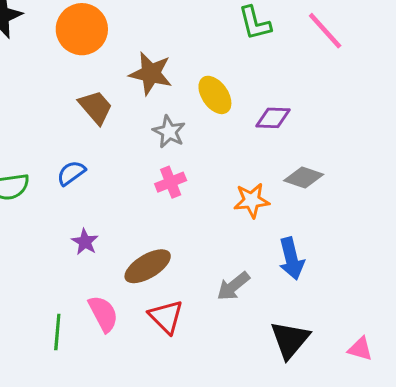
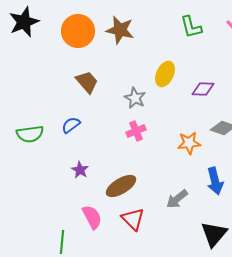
brown star: (151, 74) -> (120, 30), moved
yellow ellipse: (215, 95) -> (165, 74), turned 60
green line: (57, 332) -> (62, 242), moved

